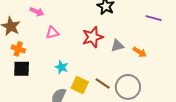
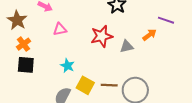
orange cross: (18, 49) -> (24, 44), turned 32
orange arrow: (140, 52) -> (149, 35), moved, turned -72
brown line: (103, 84) -> (109, 85), turned -35

